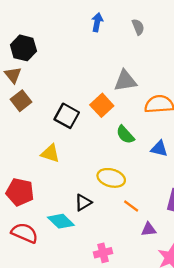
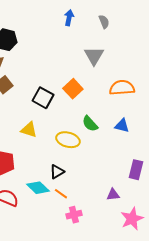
gray triangle: (125, 81) -> (94, 56), moved, turned -50
green semicircle: (125, 135) -> (90, 124), moved
yellow ellipse: (111, 178) -> (68, 140), moved
orange line: (131, 206) -> (61, 194), moved

